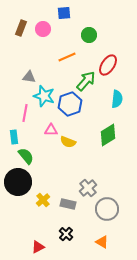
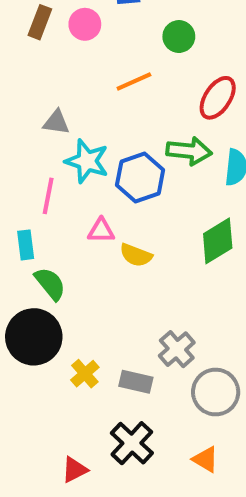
green arrow: (86, 81) -> (189, 151), moved, turned 55
black cross: (66, 234) -> (132, 443), size x1.5

